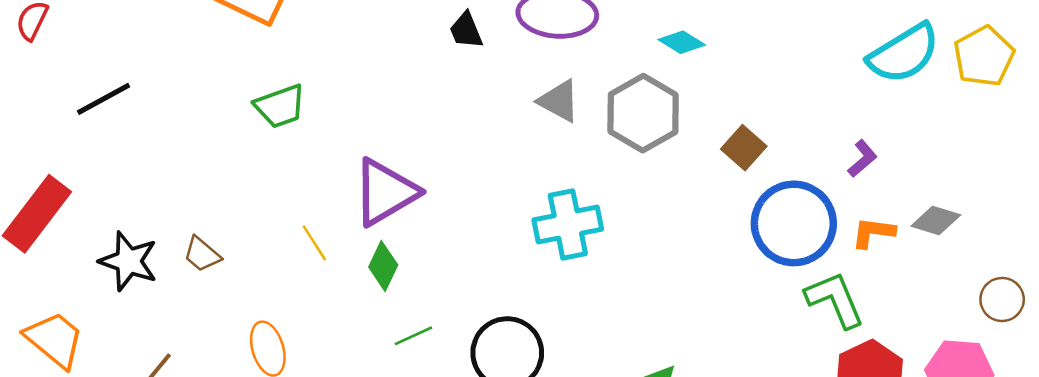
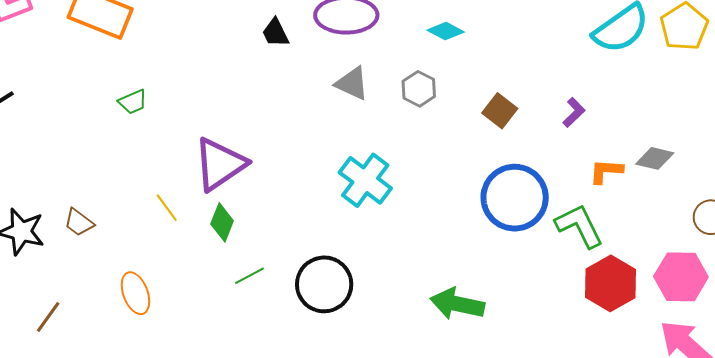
green trapezoid: (280, 106) -> (133, 102), size x0.7
gray hexagon: (643, 113) -> (419, 89), size x0.6
purple L-shape: (862, 159) -> (574, 112), moved
blue circle: (794, 223) -> (515, 198), moved
cyan cross: (568, 225) -> (365, 180), turned -38

